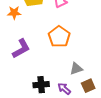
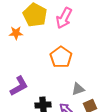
purple L-shape: (21, 49) -> (19, 86), moved

